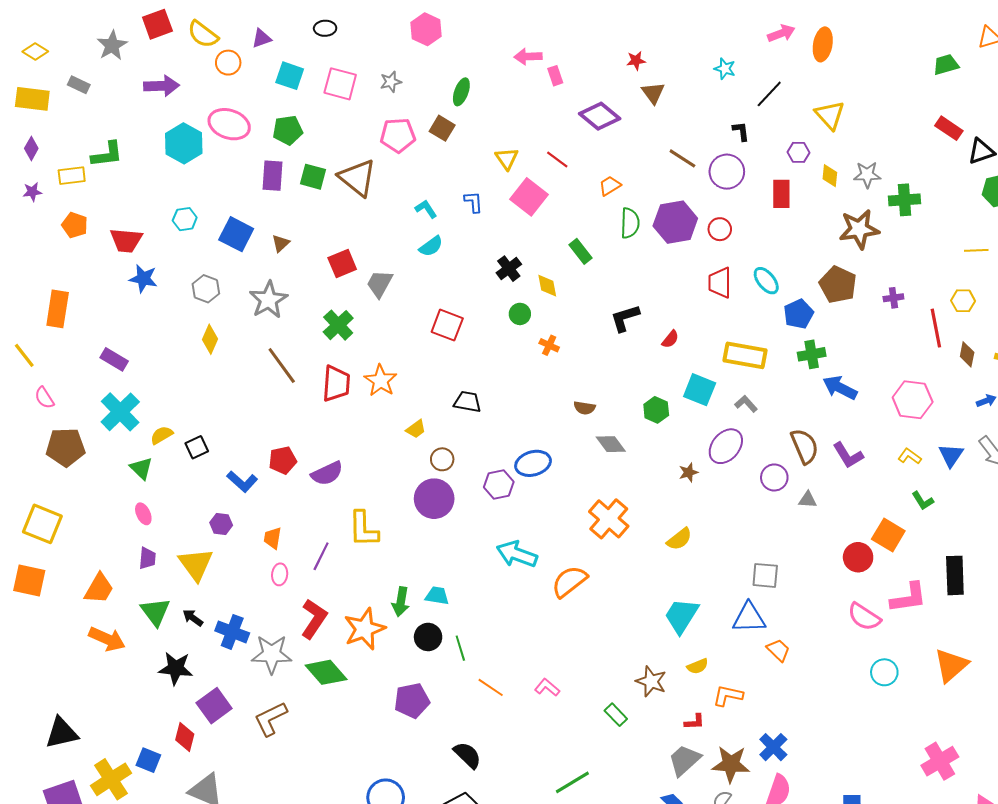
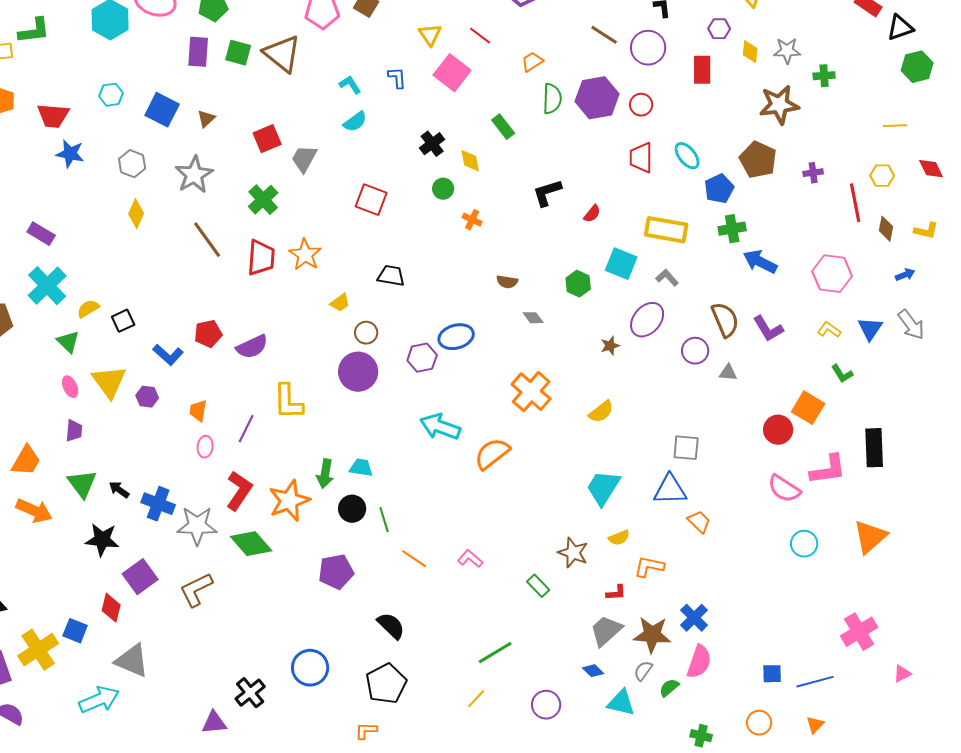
green cross: (905, 200) -> (824, 76), size x0.7
gray diamond: (611, 444) -> (533, 318), size x0.7
yellow triangle: (196, 564) -> (109, 382), moved

